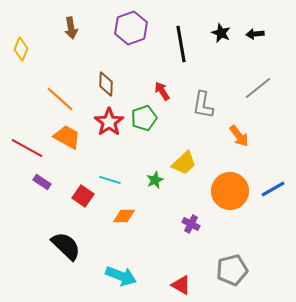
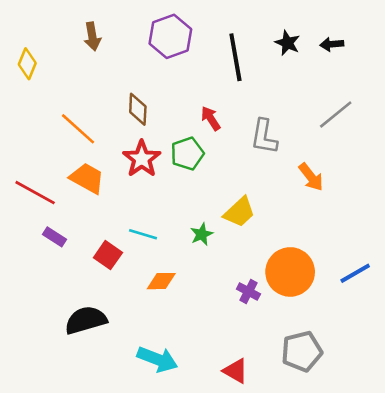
blue line: (273, 189) -> (355, 273), moved
orange circle: (230, 191) -> (290, 272), moved
black semicircle: (66, 246) -> (86, 320), turned -60

